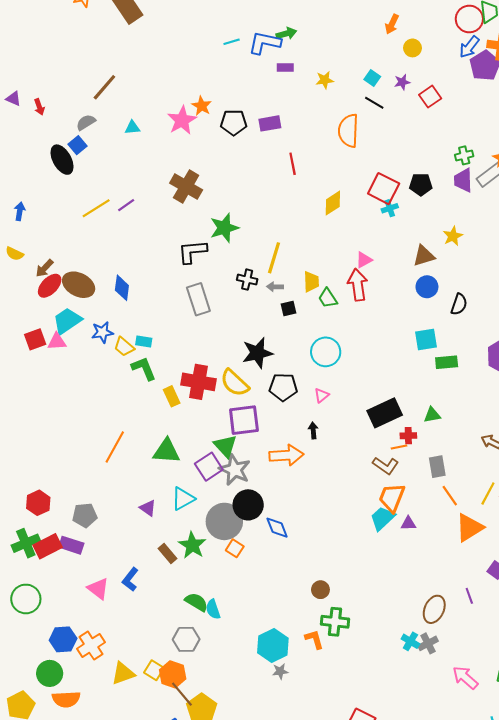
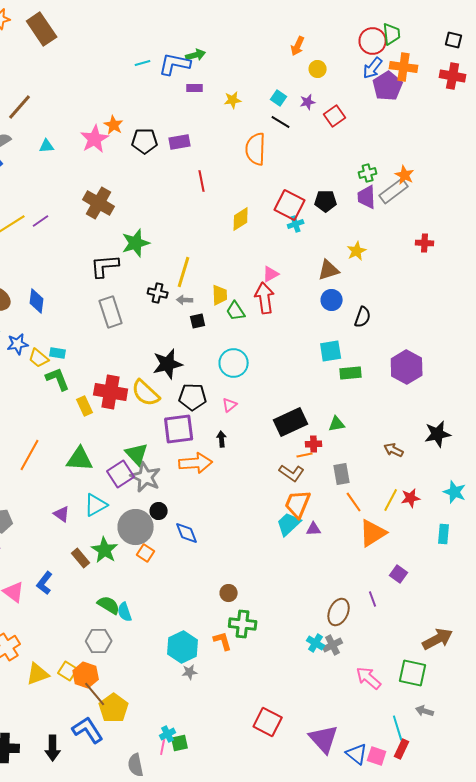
purple square: (244, 420) -> (179, 429), moved
black circle: (248, 505) -> (159, 511), size x0.6

